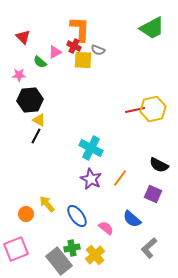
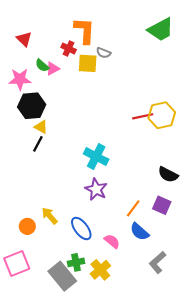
red cross: (74, 46) -> (69, 49), moved
pink triangle: (55, 52) -> (53, 69), moved
pink star: (19, 75) -> (20, 79), size x1.5
orange line: (120, 178) -> (133, 208), moved

